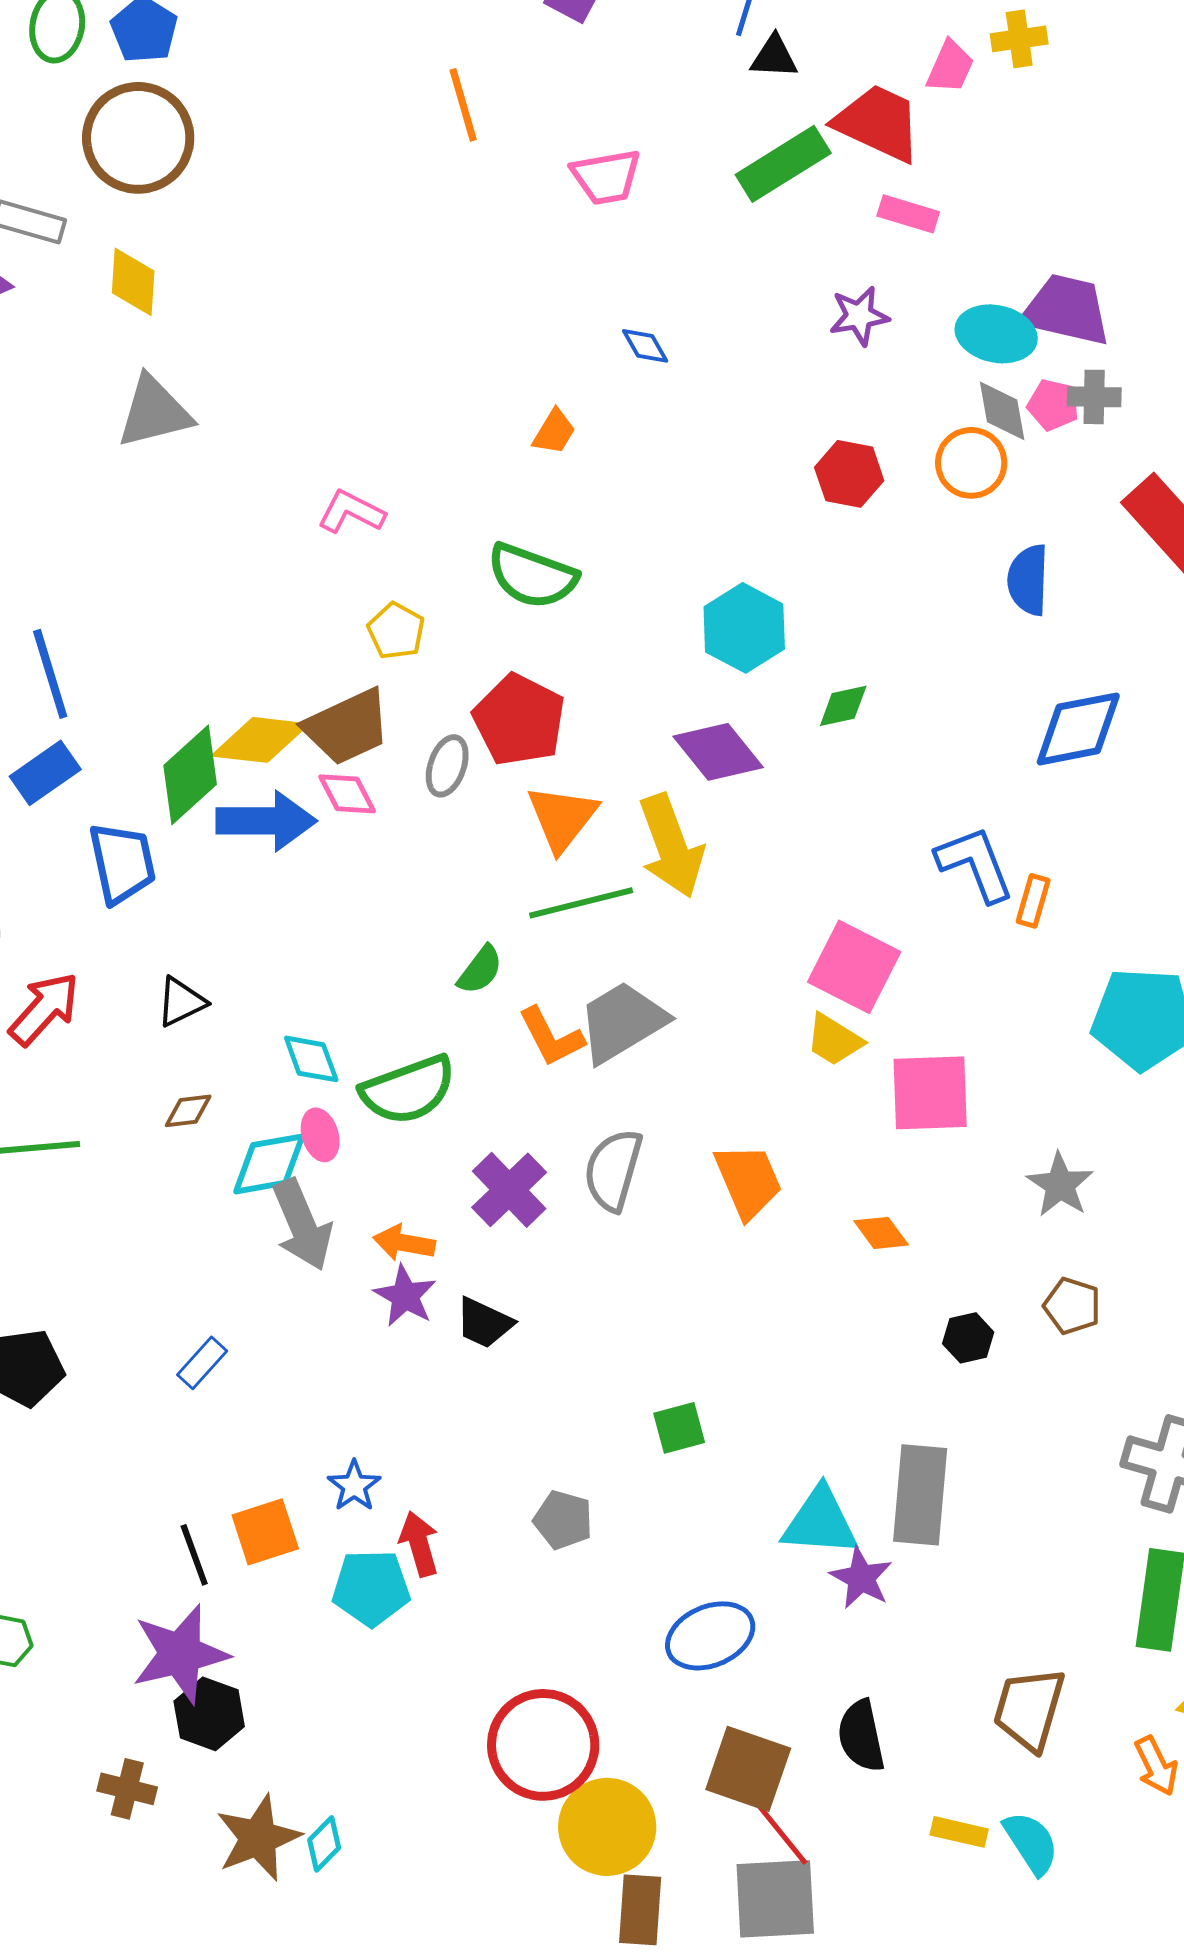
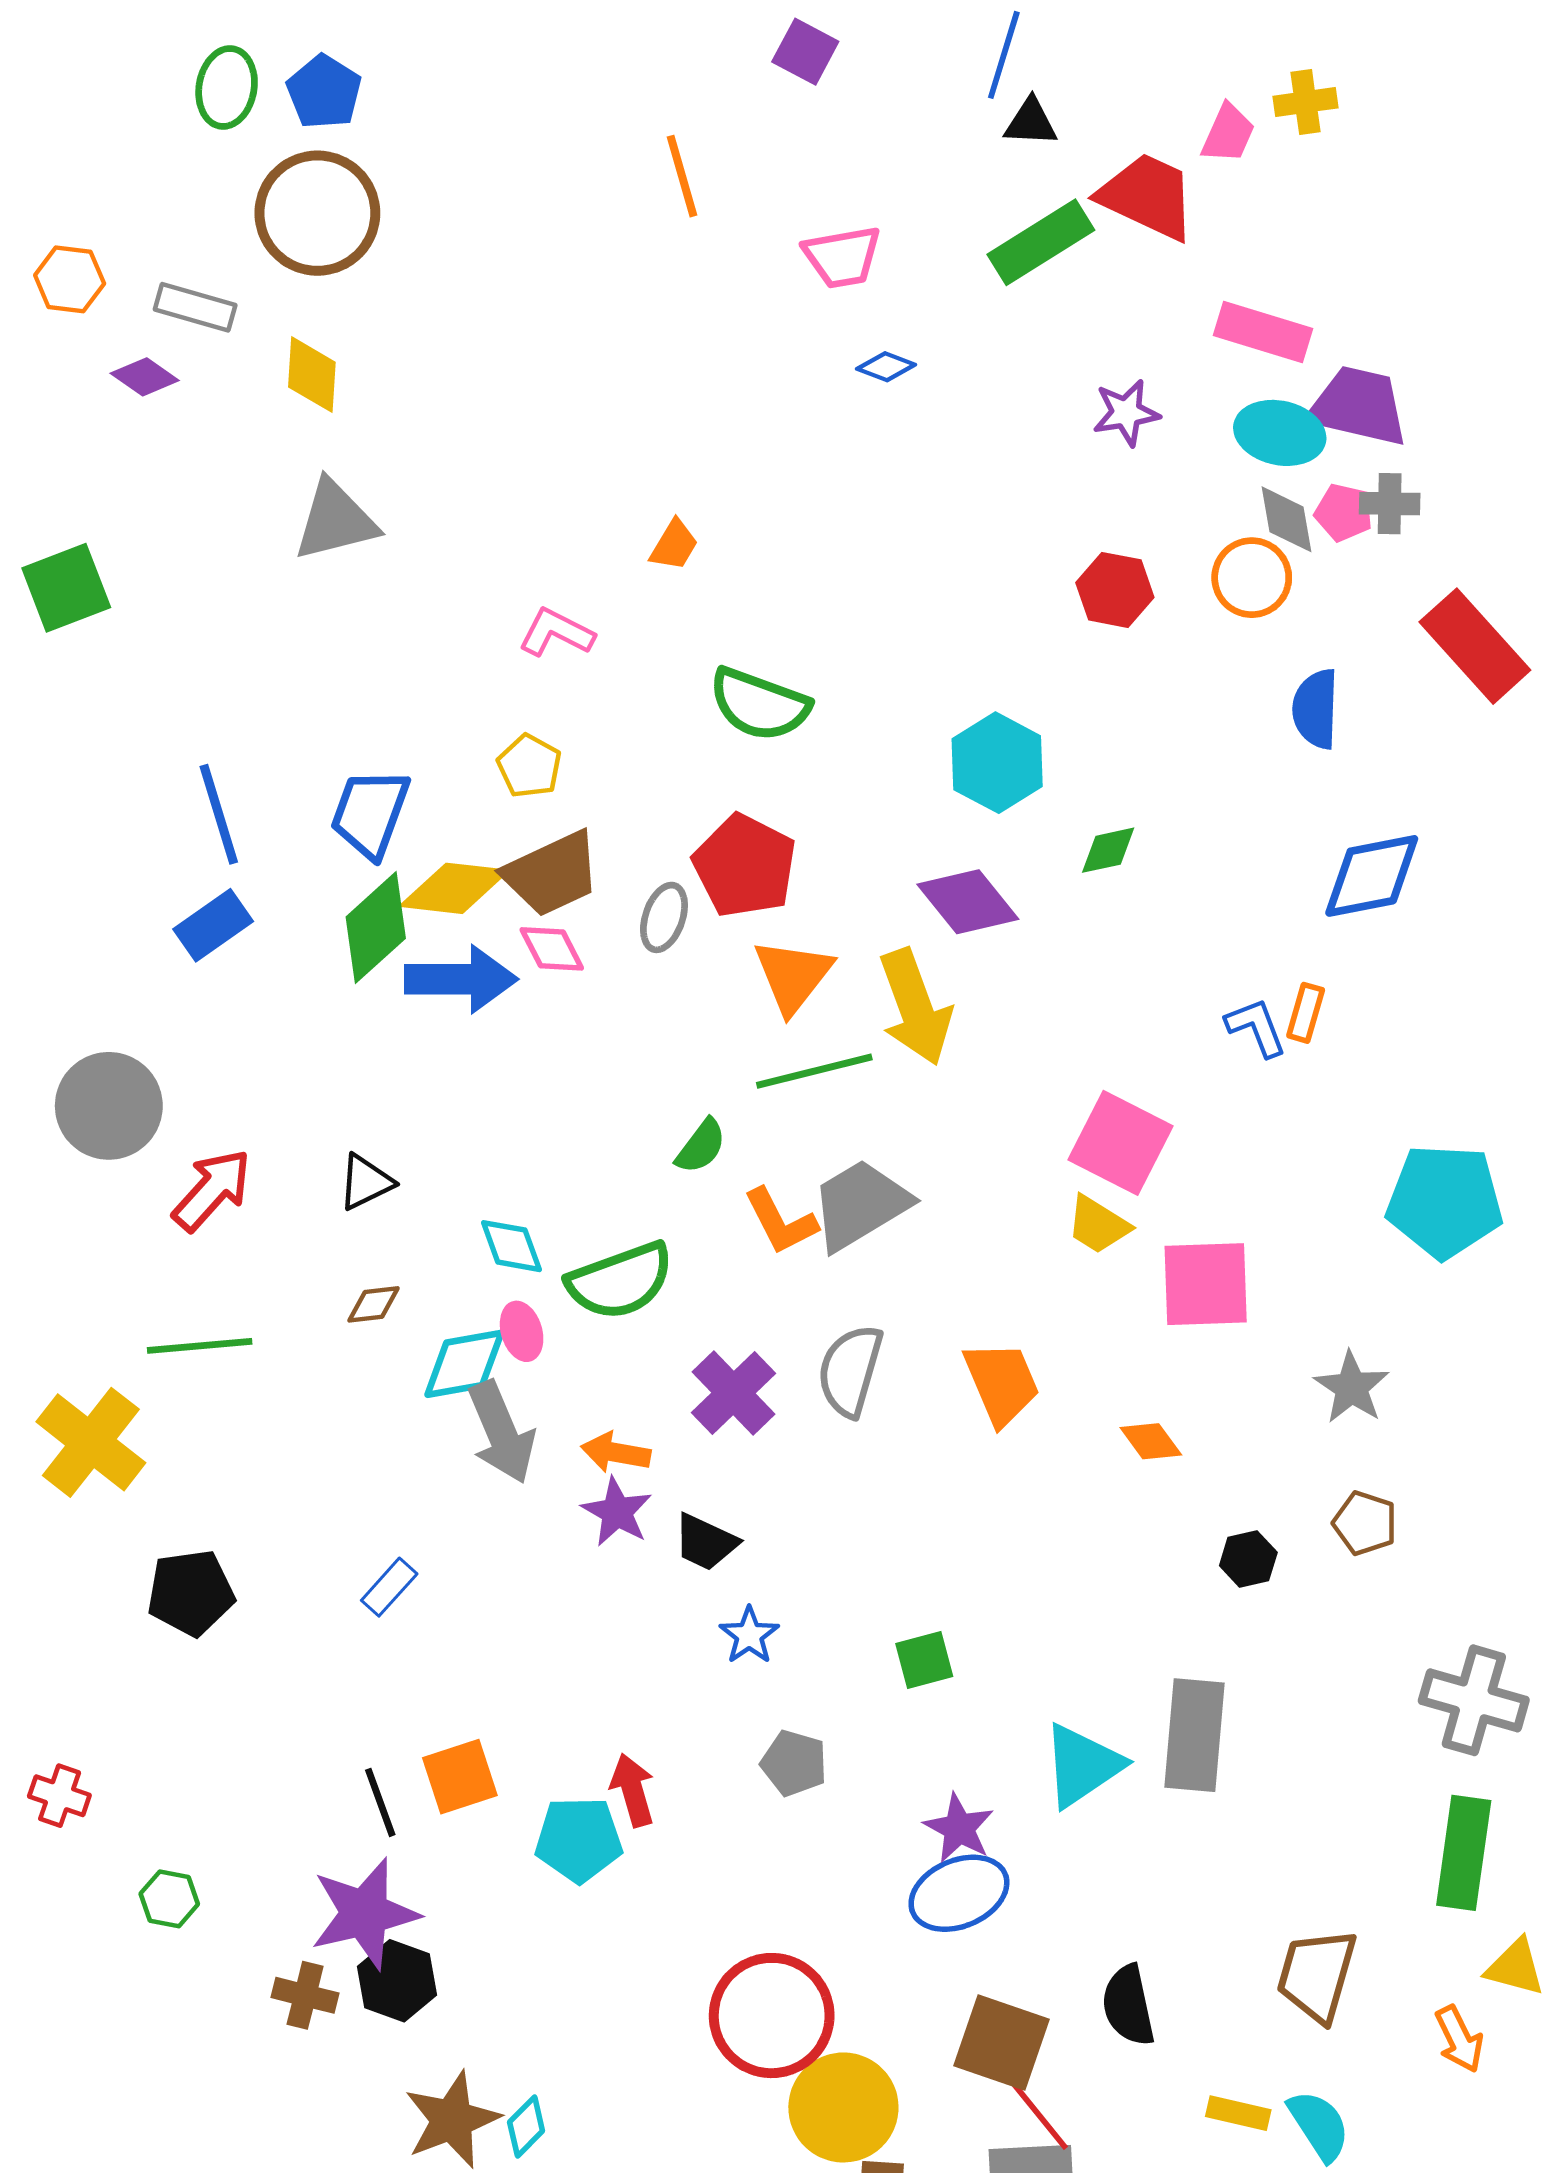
pink rectangle: (908, 214) -> (1263, 332), moved, size x1.4
blue diamond: (645, 346) -> (886, 367), moved, turned -39
orange trapezoid: (554, 432) -> (674, 545), moved
yellow pentagon: (396, 631) -> (529, 766), moved
blue trapezoid: (122, 863) -> (370, 813), moved, turned -148
blue L-shape: (975, 864) -> (1256, 1027), size x0.7
orange rectangle: (1033, 901) -> (1306, 1013), moved
blue star: (354, 1486) -> (749, 1635), moved
cyan triangle: (820, 1522) -> (1082, 1765), turned -38
purple star: (861, 1578) -> (959, 1828), moved
brown cross: (127, 1789) -> (305, 1995), moved

